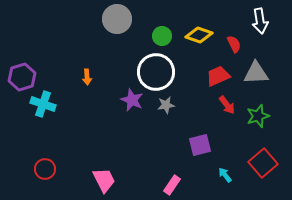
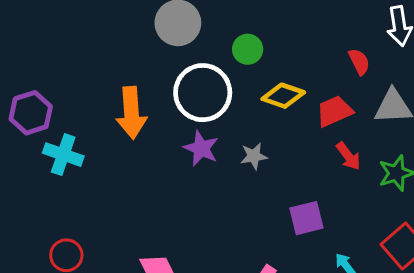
yellow diamond: (199, 35) -> (283, 96), moved
white circle: (156, 72) -> (203, 93), moved
orange arrow: (87, 77) -> (131, 113), size x2.0

